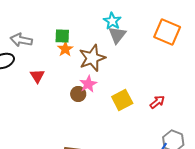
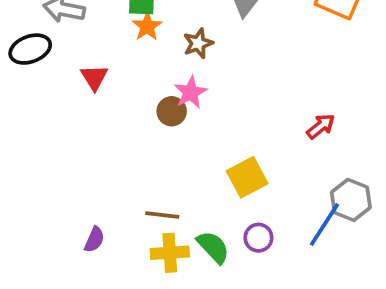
brown star: (92, 58) -> (198, 43), size x0.6
yellow square: (122, 100) -> (247, 177), moved

